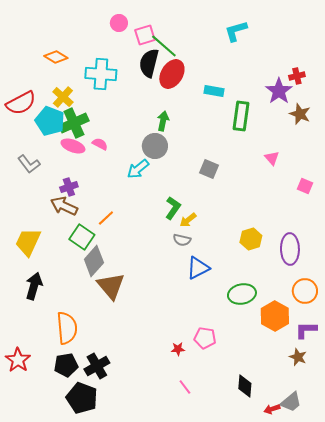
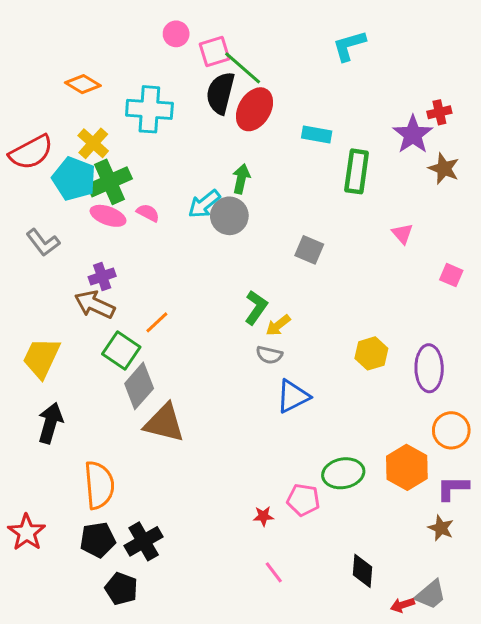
cyan arrow: (138, 169) -> (204, 204), moved
brown triangle: (111, 286) -> (164, 423), turned -36
green ellipse: (242, 294) -> (343, 473), moved
black pentagon: (82, 398) -> (121, 589), size x0.7

